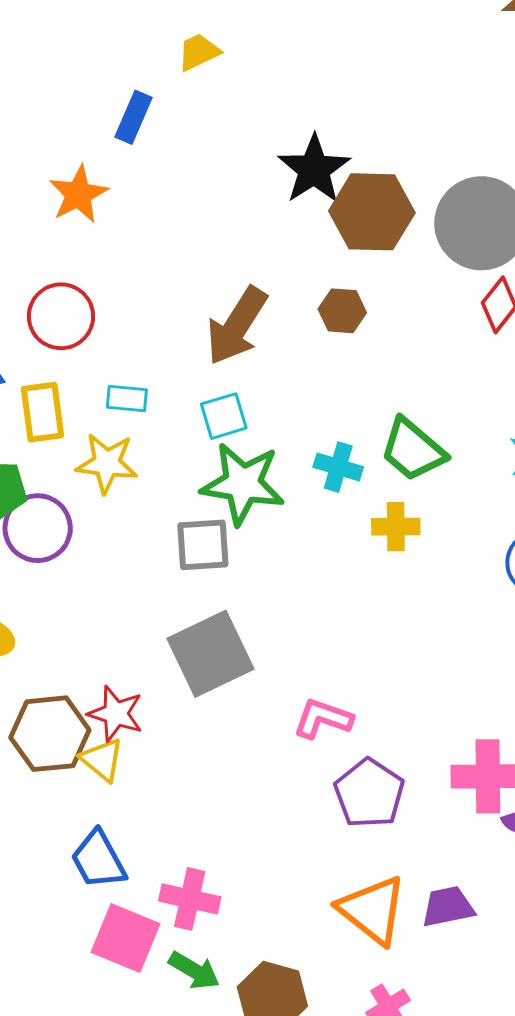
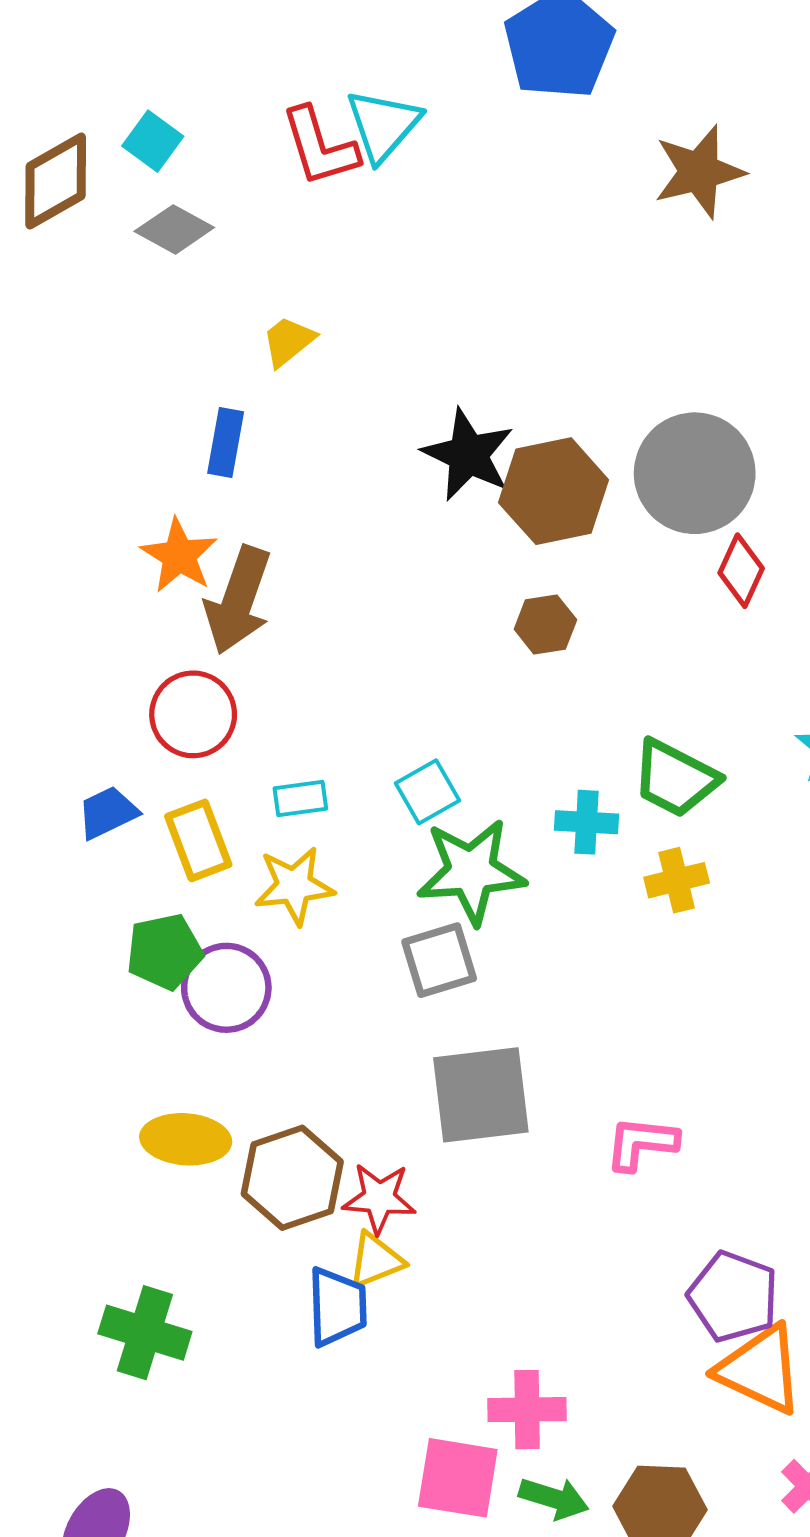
brown arrow: (237, 326) -> (238, 600), moved
gray square: (211, 654) -> (481, 1095), turned 32
brown hexagon: (50, 734) -> (292, 1178), moved
yellow triangle: (102, 760) -> (376, 1260), turned -48
purple pentagon: (369, 793) -> (733, 1297), moved
blue trapezoid: (98, 860) -> (337, 1307), moved, turned -140

